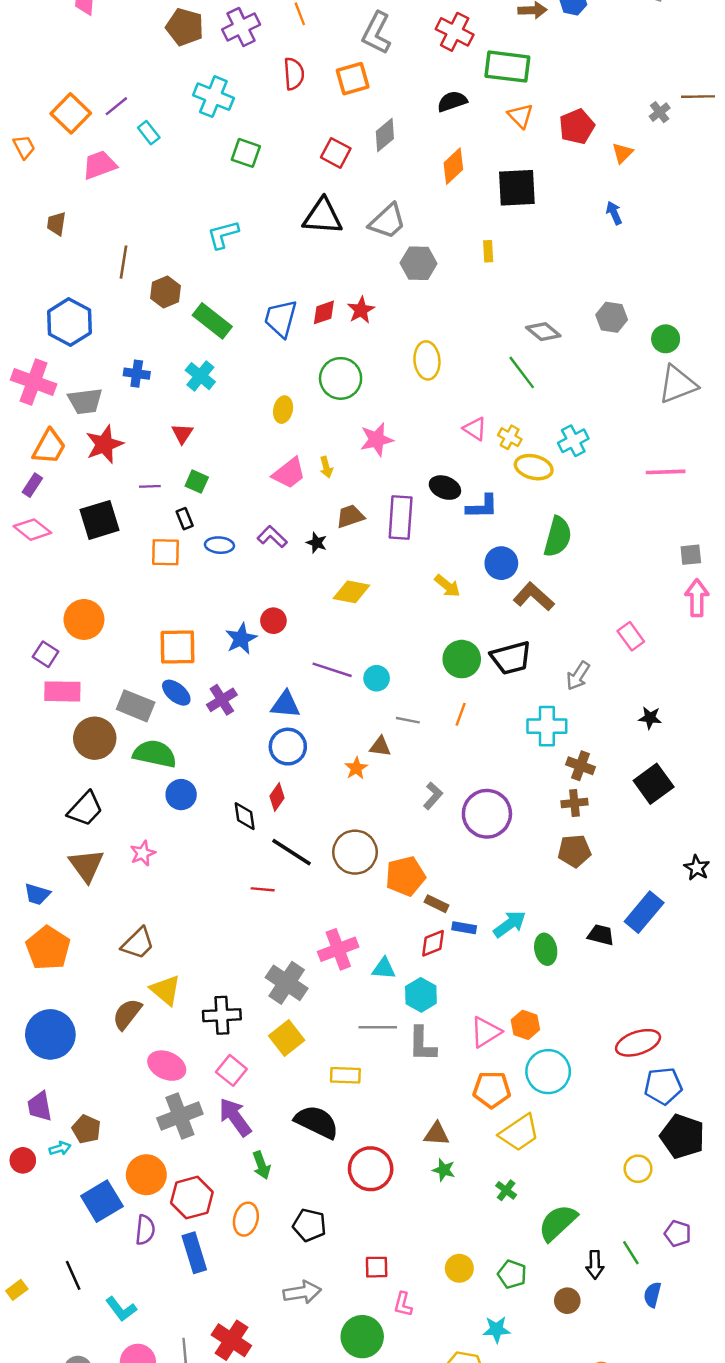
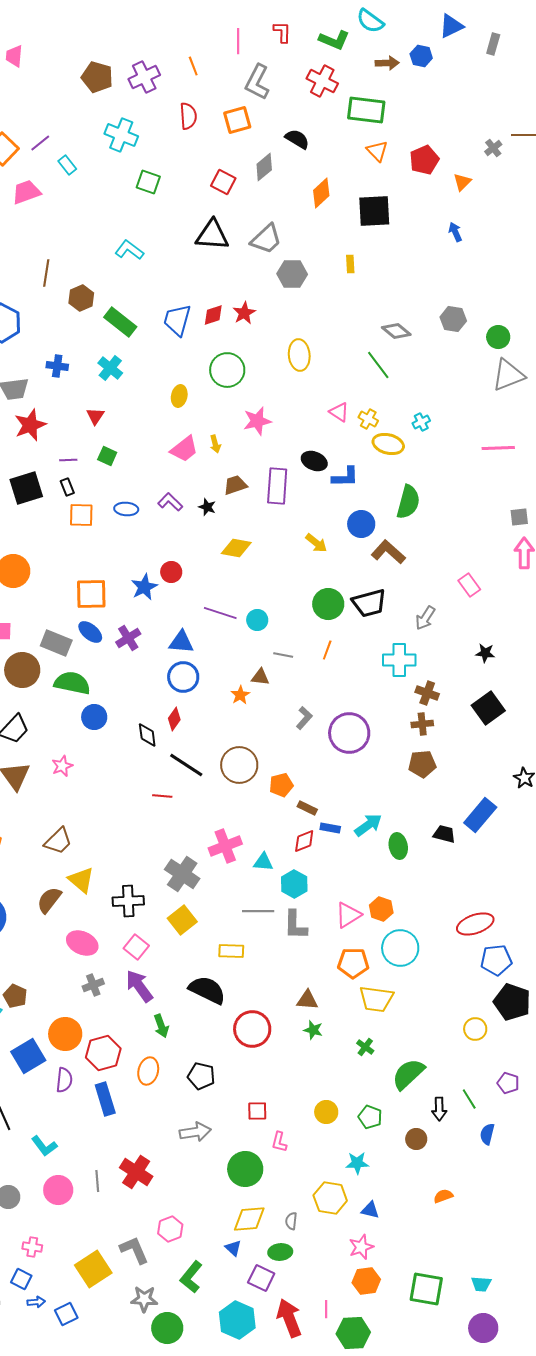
black semicircle: (452, 101) -> (297, 139), moved, turned 50
cyan L-shape: (223, 234) -> (129, 250), turned 52
cyan cross: (573, 441) -> (421, 422), size x0.7
black rectangle: (185, 519) -> (67, 487), moved
orange pentagon: (405, 876) -> (281, 785), size x0.7
gray cross: (180, 1116) -> (93, 985), size x0.6
yellow trapezoid: (519, 1133) -> (376, 999), turned 42

